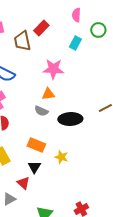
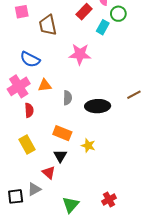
red rectangle: (41, 28) -> (84, 12), moved
green circle: (98, 30) -> (118, 14), moved
orange triangle: (48, 94) -> (45, 85), moved
gray semicircle: (41, 111) -> (67, 98), turned -112

